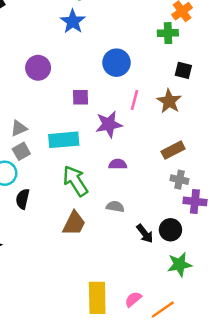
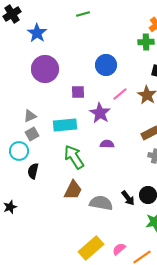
blue star: (73, 21) -> (37, 33), moved
purple circle: (38, 68) -> (45, 69), size x1.4
pink line: (134, 100) -> (120, 94), turned 35
purple star: (109, 124) -> (100, 113), turned -30
gray semicircle: (115, 207) -> (101, 203), moved, size x1.6
yellow rectangle: (97, 298) -> (91, 248), turned 50

